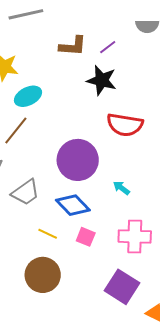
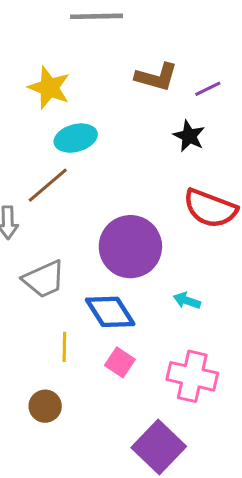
black star: (102, 80) -> (189, 136), size x0.7
cyan arrow: (121, 188) -> (187, 301), turned -30
yellow line: (48, 234) -> (64, 347), turned 54
brown circle: (43, 275) -> (45, 406), size x0.6

